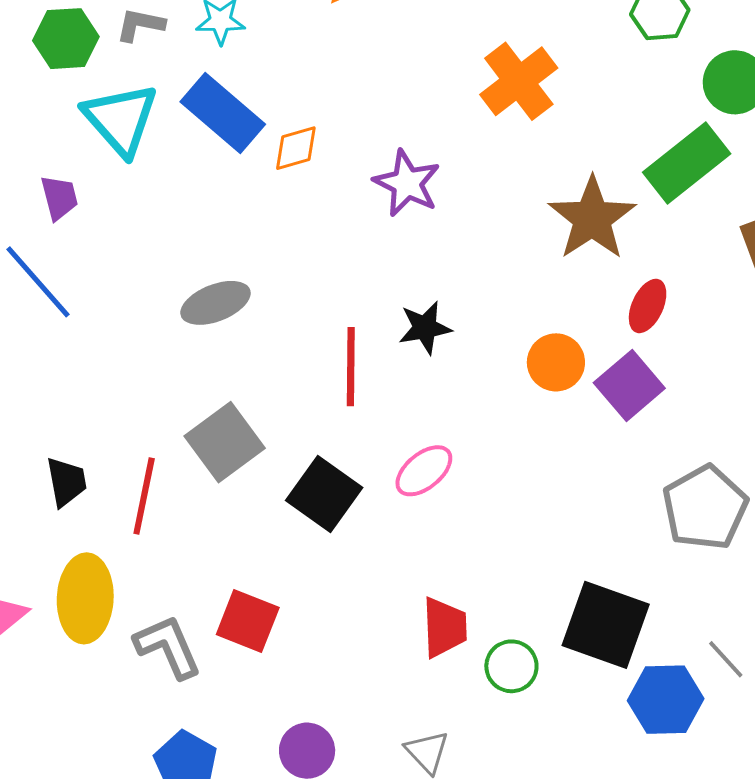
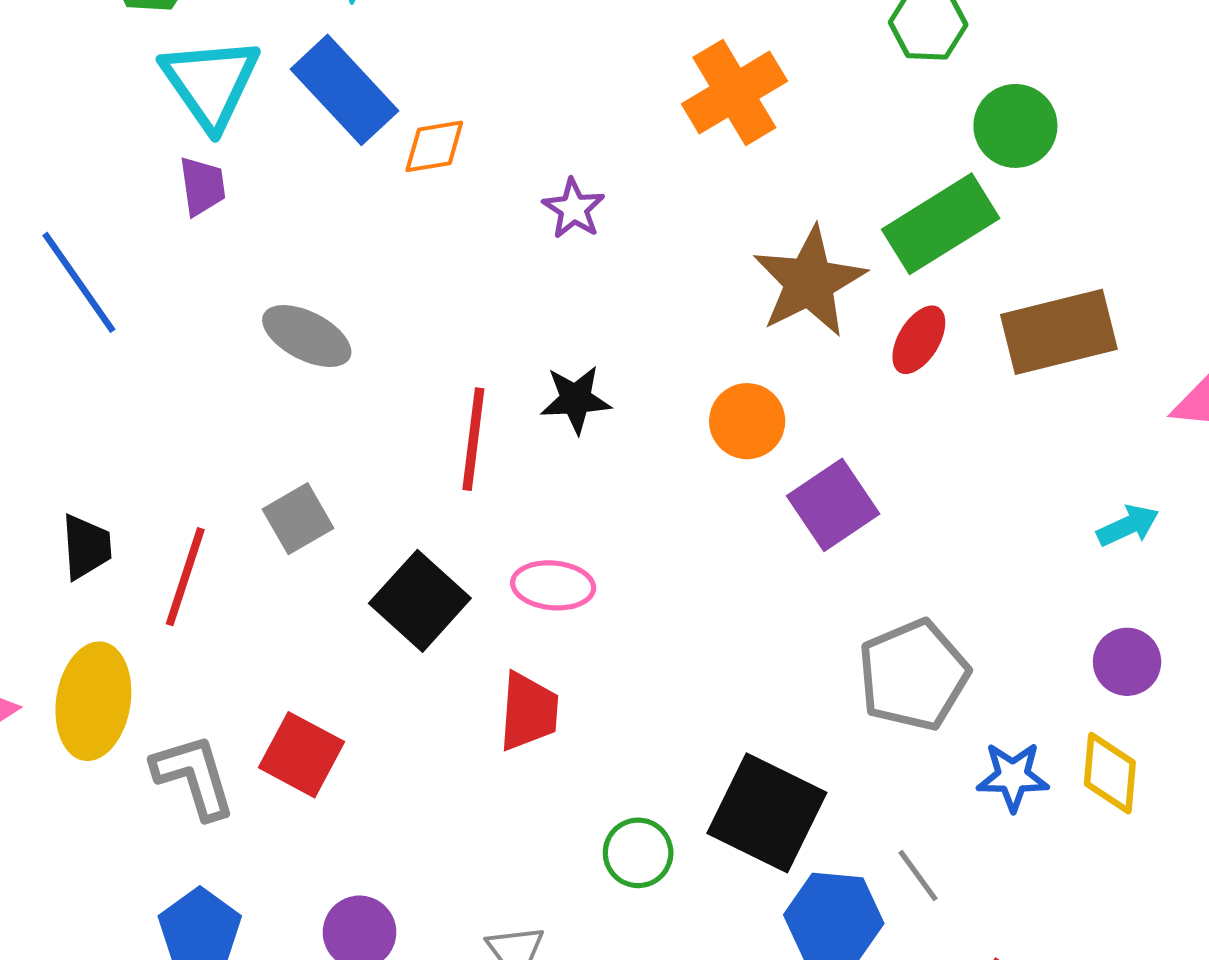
purple star: (407, 183) -> (574, 209), size x0.7
purple trapezoid: (59, 197) -> (202, 186), moved
gray ellipse: (216, 303) -> (307, 336), turned 42
red ellipse: (648, 306) -> (919, 340), moved
orange circle: (556, 362) -> (747, 421), moved
gray square: (225, 442) -> (298, 519), size x0.7
pink ellipse: (424, 471) -> (553, 585), turned 38
red trapezoid: (445, 627) -> (529, 712), moved

